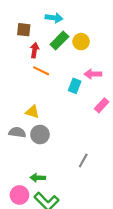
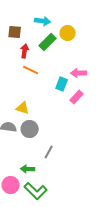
yellow circle: (81, 42) -> (68, 33), moved
pink rectangle: (102, 105) -> (77, 97), moved
gray line: (83, 160) -> (49, 152), moved

